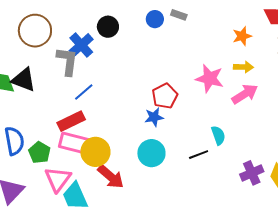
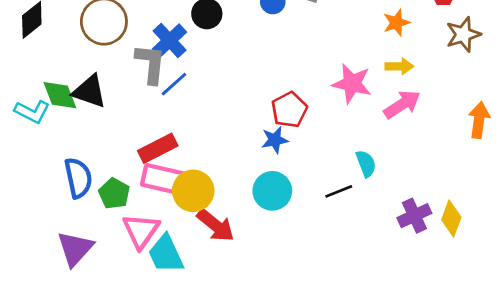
blue line: (84, 92) -> (174, 84), moved

